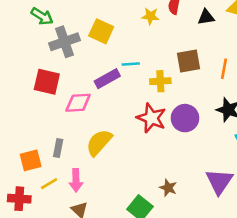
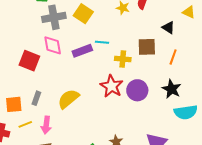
black triangle: (206, 17) -> (168, 28), moved, turned 32
red square: (47, 82) -> (29, 61), moved
pink diamond: (78, 103) -> (53, 45), moved, turned 75

